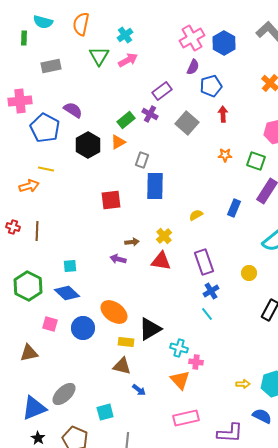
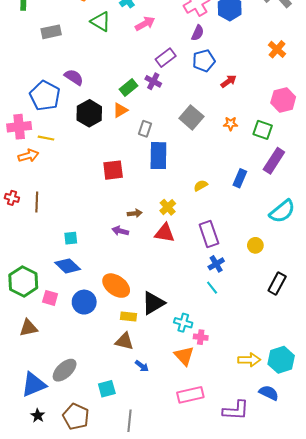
green triangle: (99, 56) -> (101, 22), turned -30
pink arrow: (128, 60) -> (145, 24), moved
blue pentagon: (211, 86) -> (204, 61), moved
pink cross: (20, 101) -> (19, 127), moved
red arrow: (223, 114) -> (229, 81), turned 56
gray square: (187, 123) -> (191, 117), moved
green hexagon: (28, 286) -> (23, 281), moved
yellow arrow: (243, 384) -> (249, 360), size x1.5

